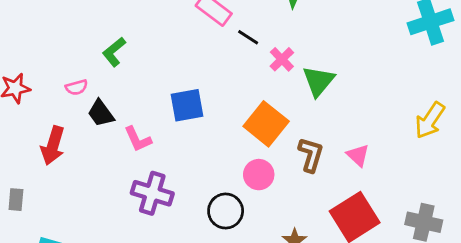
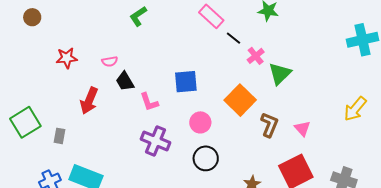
green L-shape: (114, 52) -> (138, 16), moved
pink circle: (259, 175) -> (200, 122), moved

